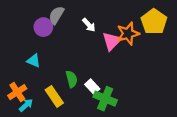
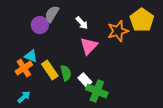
pink triangle: (112, 41) -> (89, 46), moved
orange cross: (17, 92) -> (24, 68), moved
yellow rectangle: (54, 96) -> (50, 70), moved

